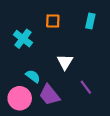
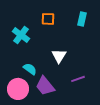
purple line: (86, 87) -> (78, 79), turned -72

